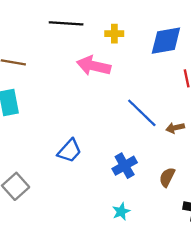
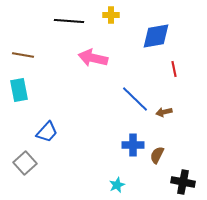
yellow cross: (114, 34) -> (111, 15), moved
blue trapezoid: (70, 151) -> (47, 132), moved
blue cross: (125, 166) -> (133, 145), moved, turned 30

